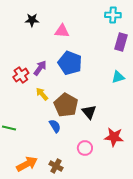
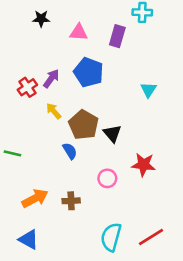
purple rectangle: (121, 42) -> (117, 36), moved
cyan triangle: (118, 77) -> (148, 90), turned -40
brown cross: (56, 166) -> (71, 201), turned -32

